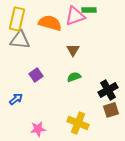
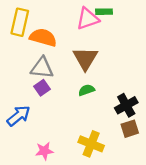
orange semicircle: (50, 23) -> (43, 37), moved
gray triangle: (20, 40) -> (42, 68), moved
brown triangle: (73, 50) -> (85, 58), size x1.6
blue arrow: (16, 99) -> (19, 116), size x1.5

